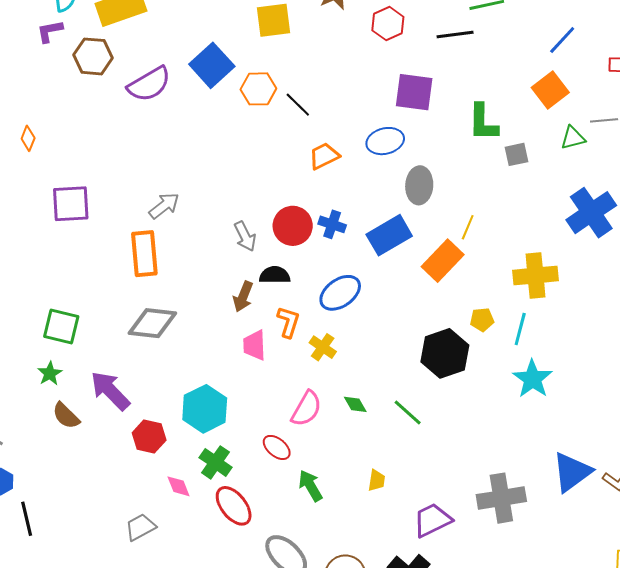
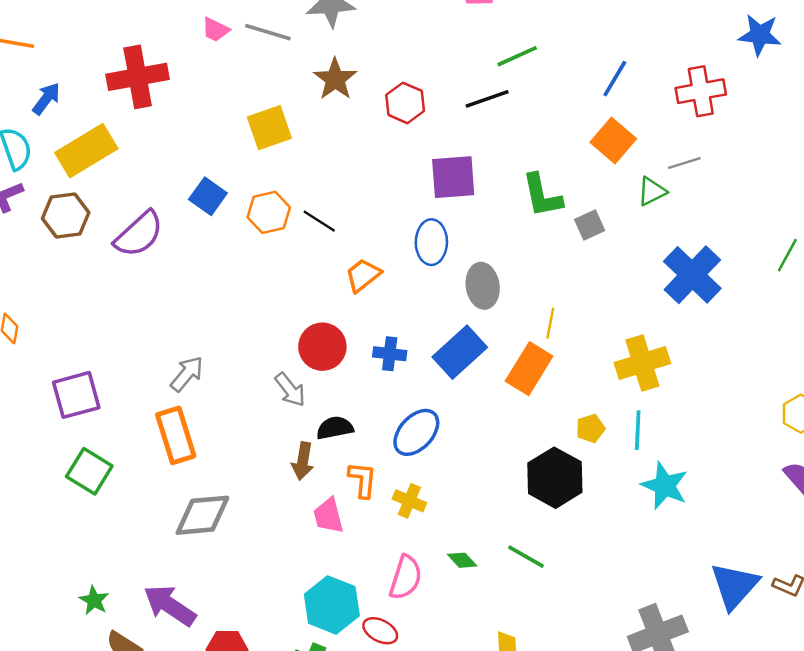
blue square: (212, 65) -> (208, 196), size x0.7
blue ellipse: (385, 141) -> (431, 242), turned -63
red circle: (293, 226) -> (322, 347), moved
green square: (61, 327) -> (89, 471), moved, turned 30
cyan hexagon: (205, 409) -> (332, 605), moved

